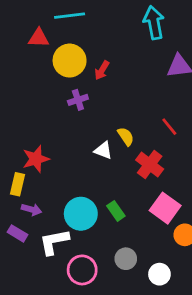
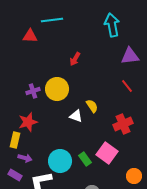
yellow circle: (70, 61) -> (57, 89), moved
purple cross: (78, 100) -> (33, 91), moved
red line: (169, 127) -> (127, 86), moved
red cross: (150, 165) -> (123, 124), moved, turned 30
pink square: (165, 208) -> (107, 153), moved

